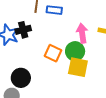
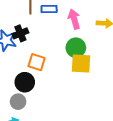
pink arrow: (82, 33) -> (74, 19), moved
orange square: (53, 53) -> (37, 62), moved

